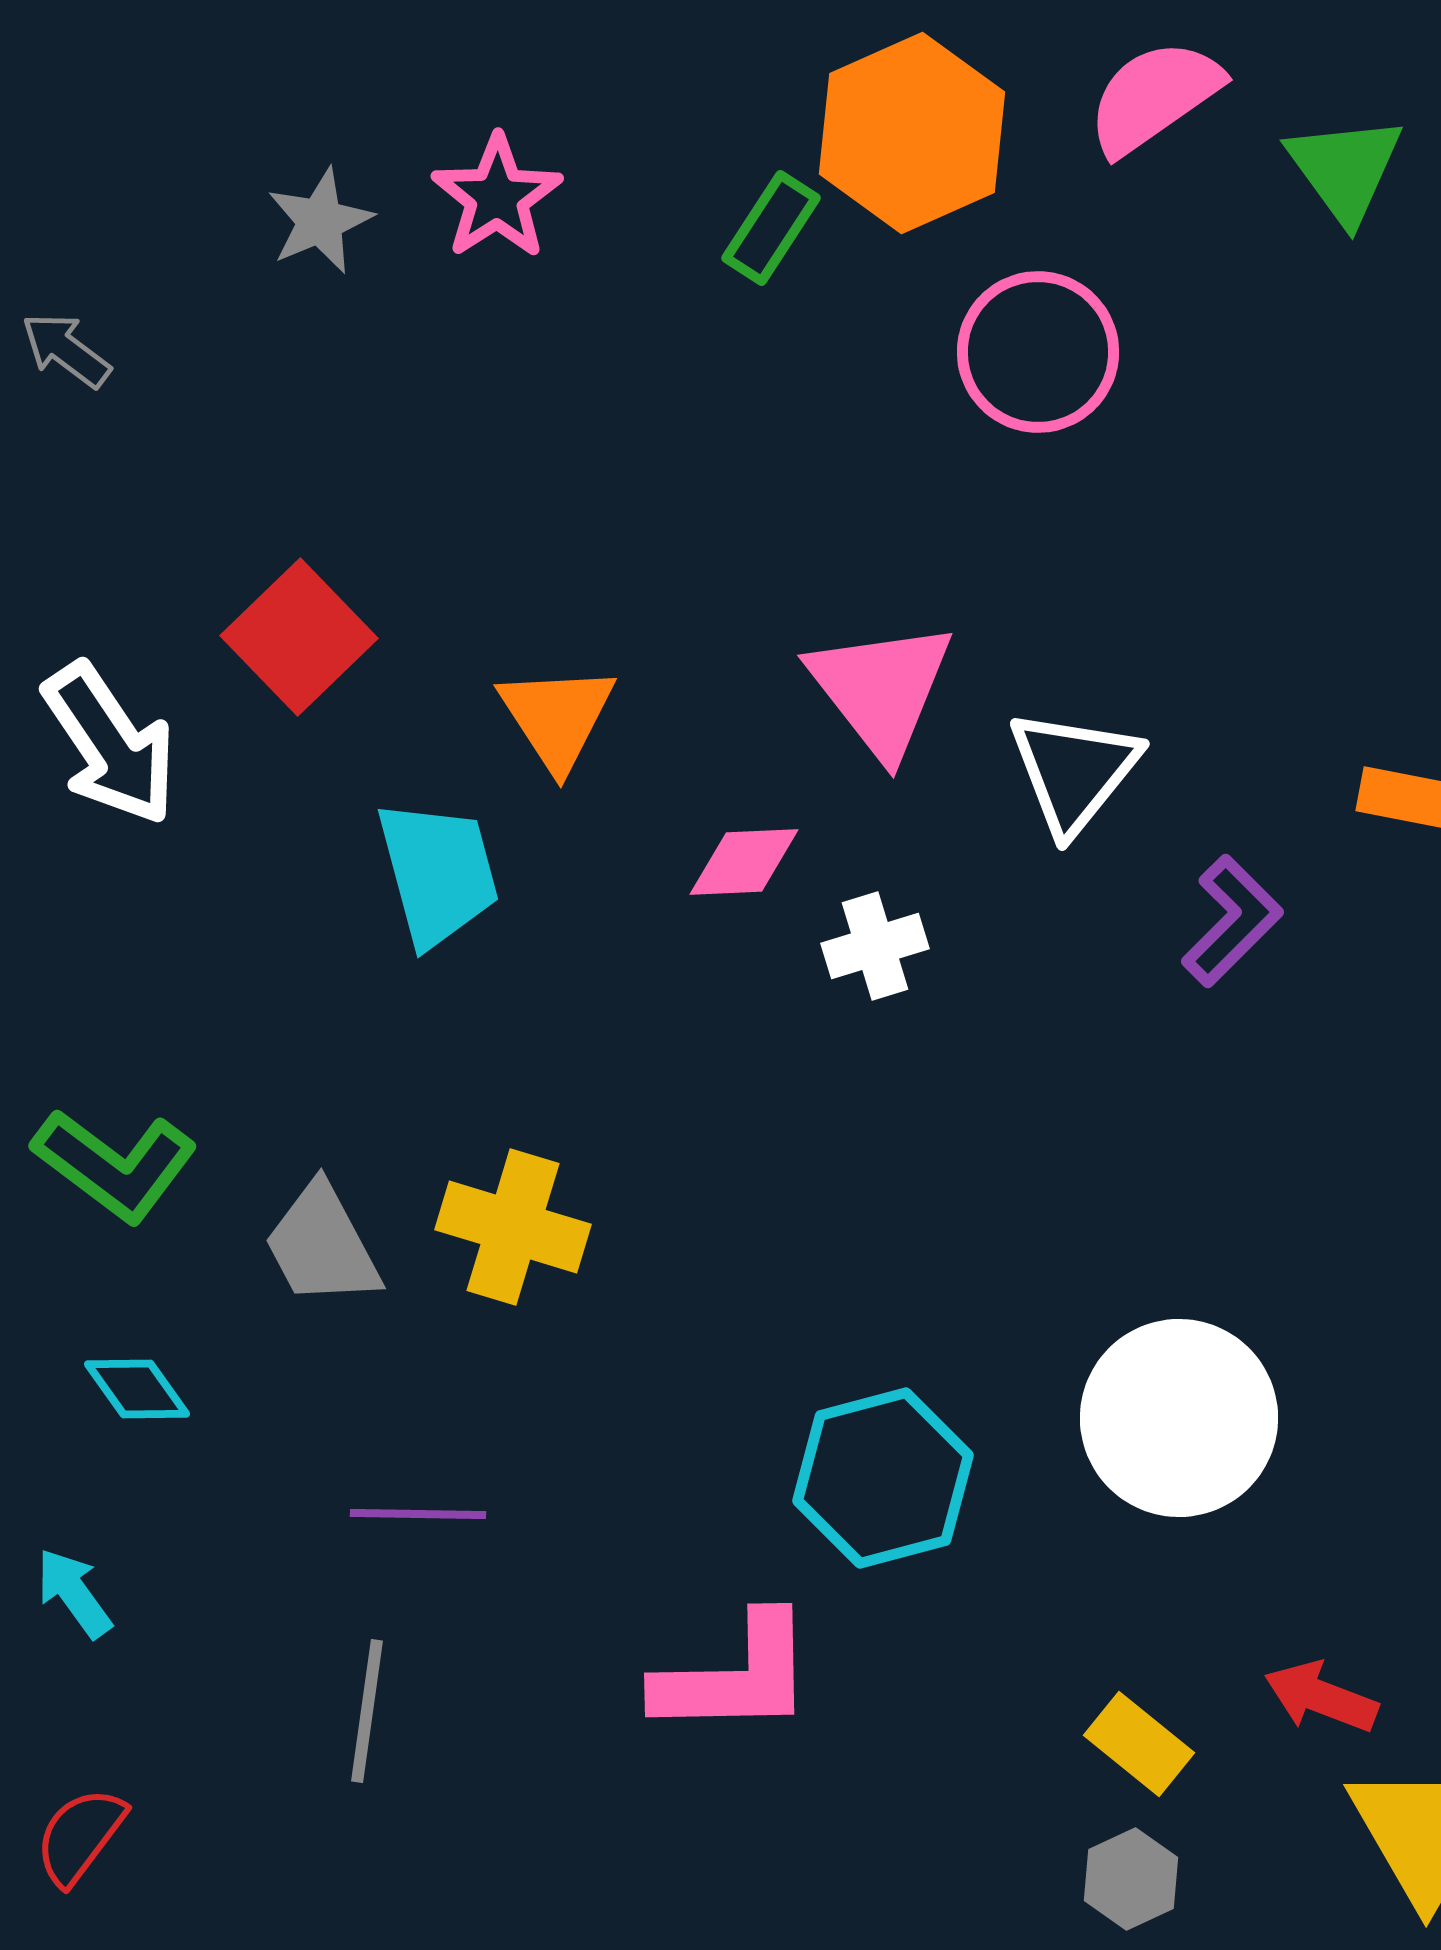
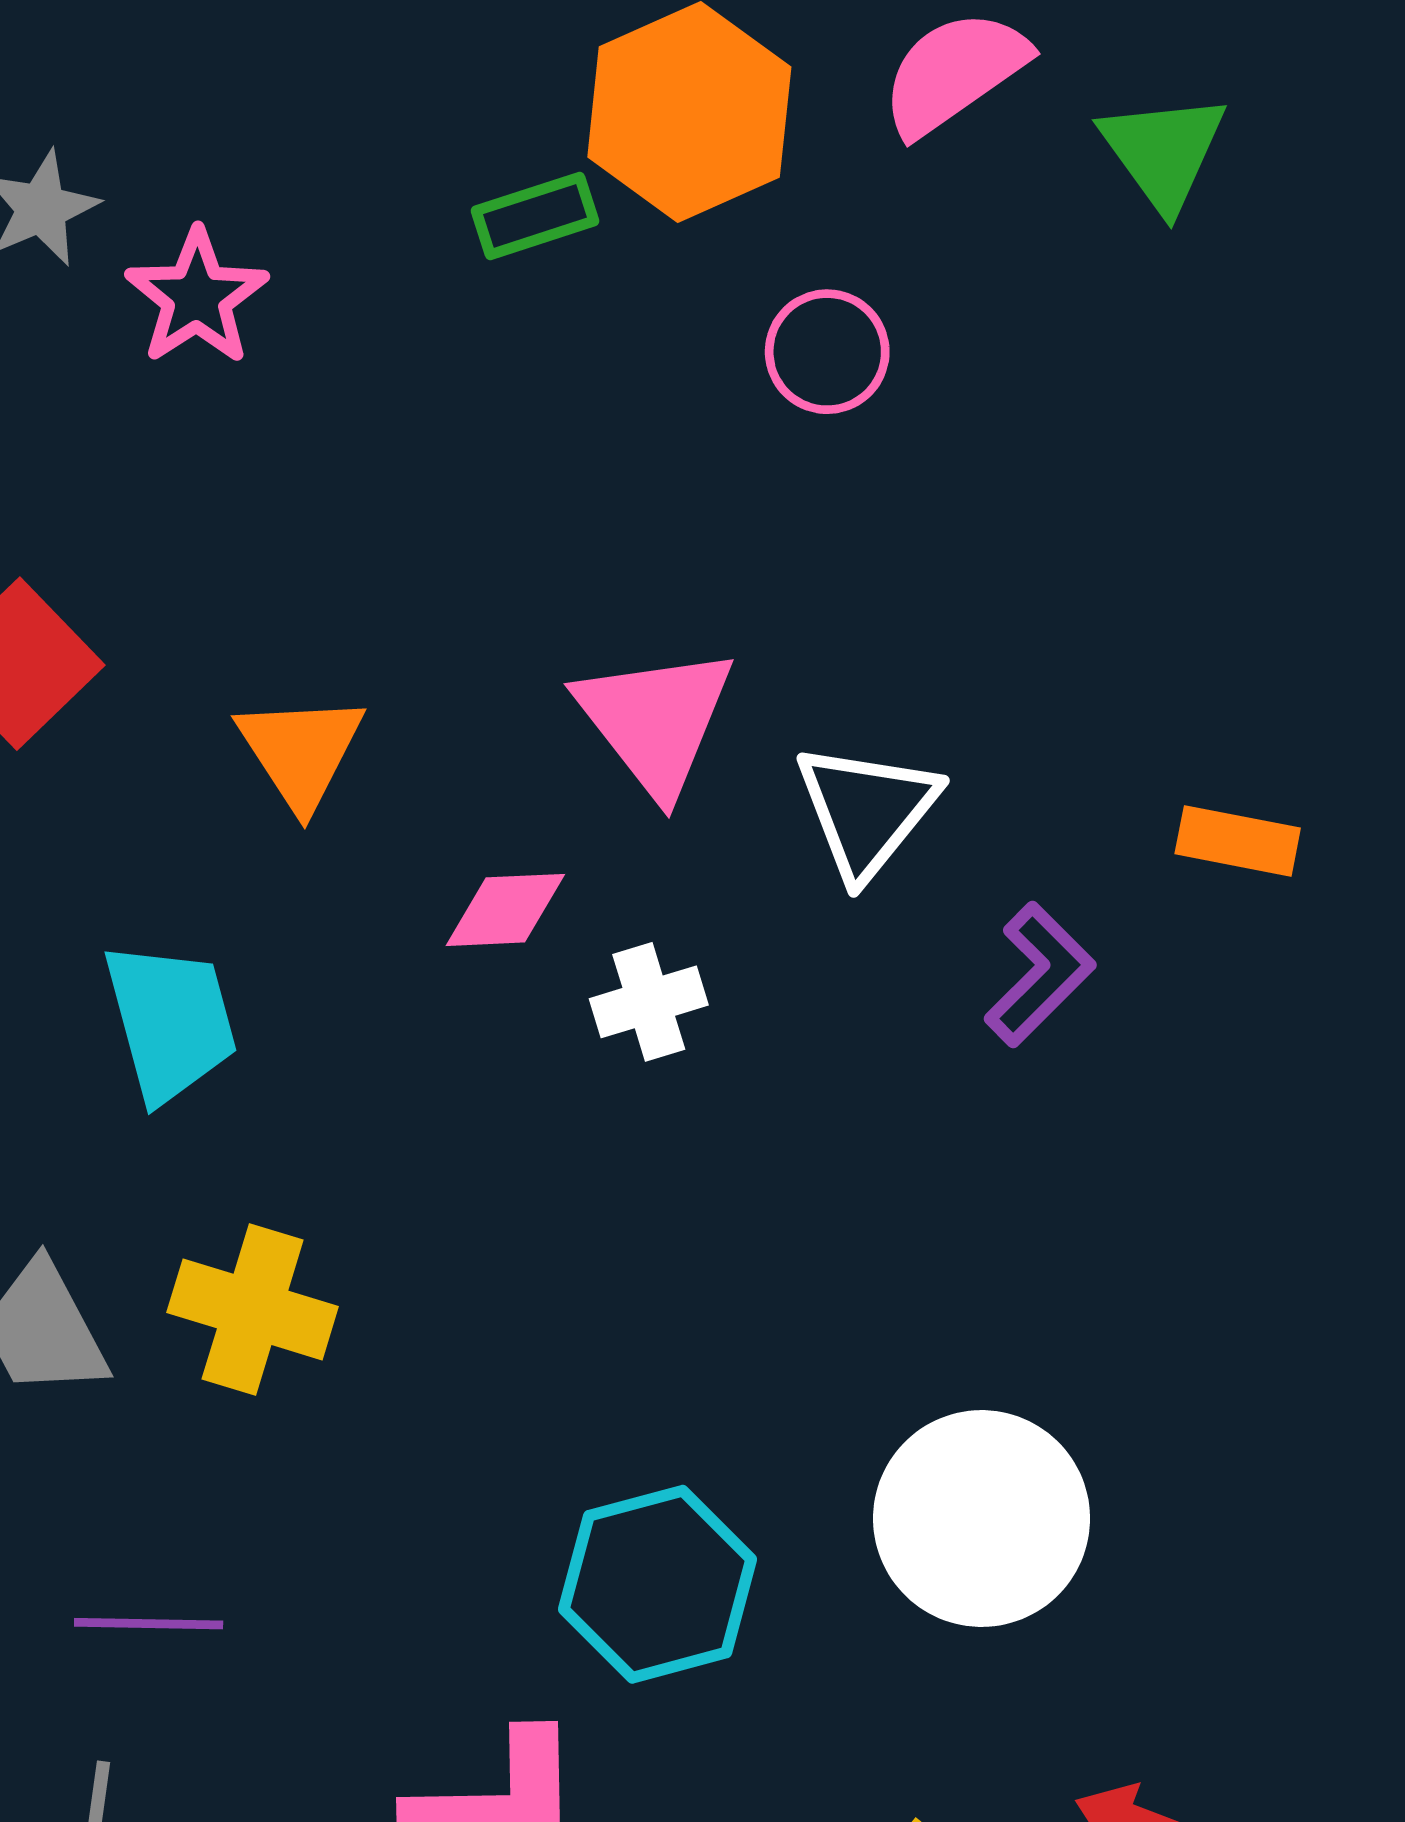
pink star: (497, 197) -> (197, 297), moved
green rectangle: (771, 228) -> (535, 216), turned 39
pink circle: (1038, 352) -> (827, 352), size x0.7
cyan trapezoid: (438, 873) -> (170, 1022), moved

